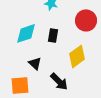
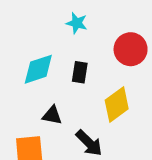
black triangle: (35, 63) -> (52, 115), turned -32

